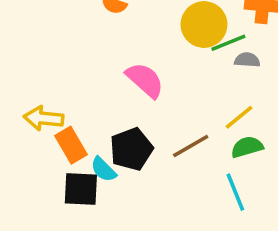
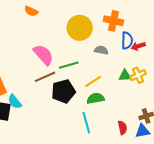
green line: (228, 43) -> (69, 65), moved
brown line: (191, 146) -> (45, 77), moved
black pentagon: (131, 149) -> (63, 91), moved

